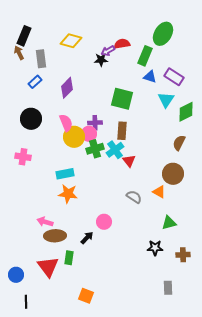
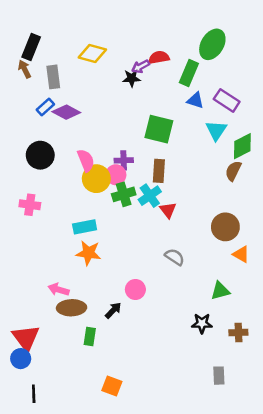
purple diamond: (67, 88) -> (66, 112), moved, turned 75
brown semicircle: (179, 143) -> (233, 171), moved
orange triangle: (159, 192) -> (241, 254), moved
red triangle: (48, 267) -> (26, 338), moved

